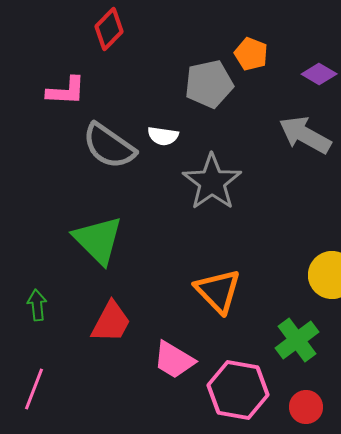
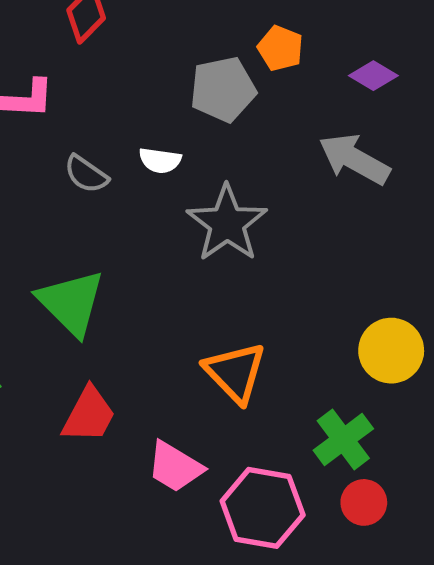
gray semicircle: (109, 146) -> (86, 174), size x0.6
red circle: (306, 407) -> (364, 502), moved

